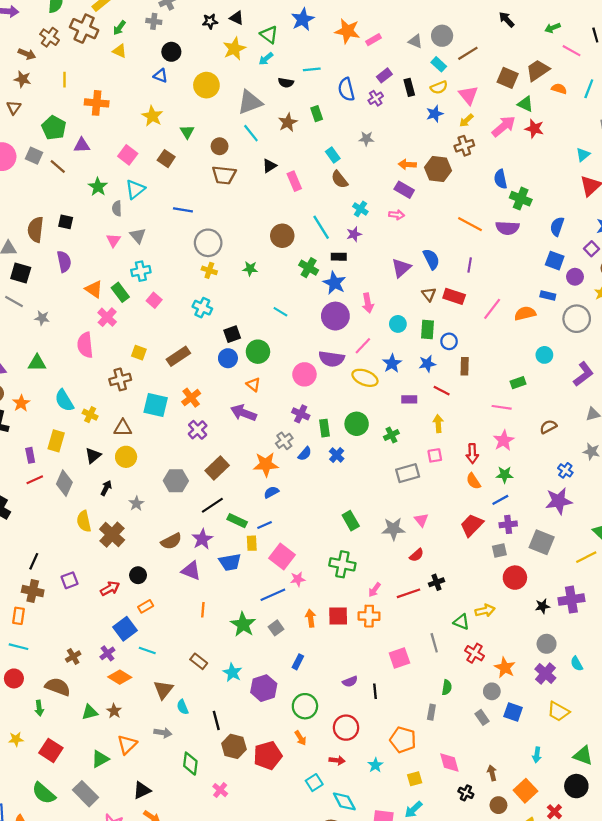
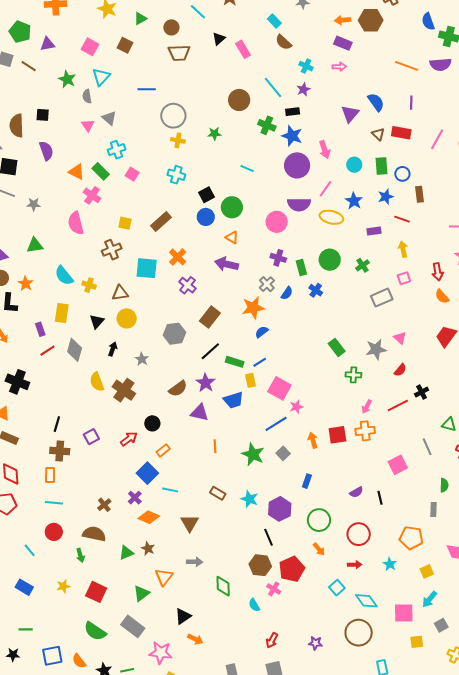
green triangle: (187, 132) -> (140, 19), turned 40
green cross: (342, 564) -> (353, 375), moved, size x0.7
cyan semicircle: (183, 707) -> (254, 605), moved
black line: (216, 720) -> (268, 537), moved
pink cross: (220, 790) -> (274, 589), moved

